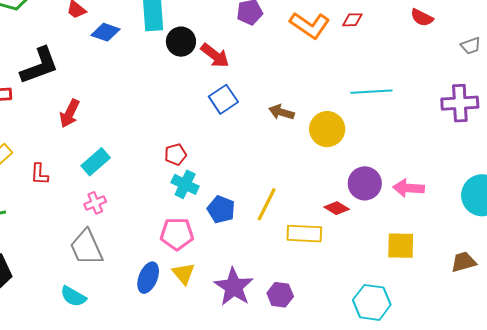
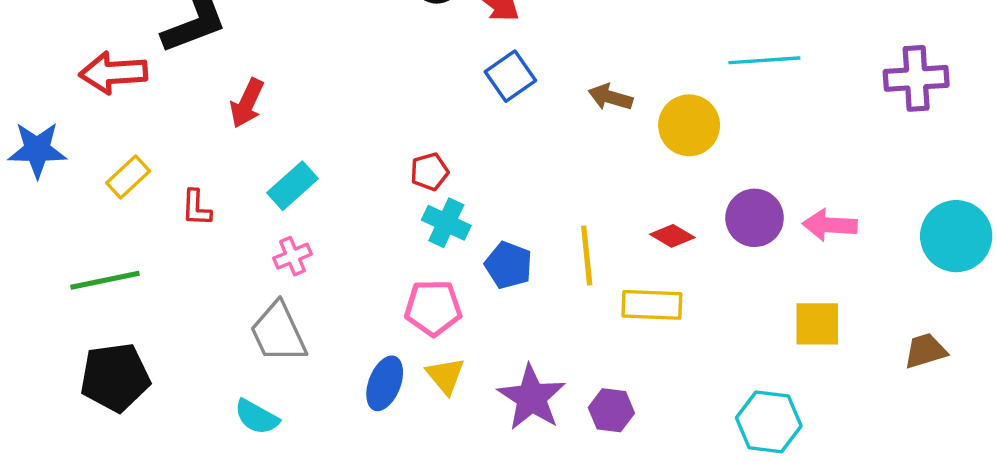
yellow line: (267, 204) -> (587, 255), turned -32
red diamond: (337, 208) -> (672, 236), moved

